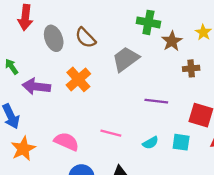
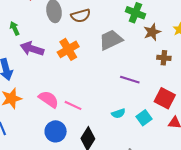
brown semicircle: (85, 38) -> (81, 16), turned -72
pink line: (111, 133) -> (73, 105), moved
cyan square: (181, 142) -> (144, 118), turned 35

